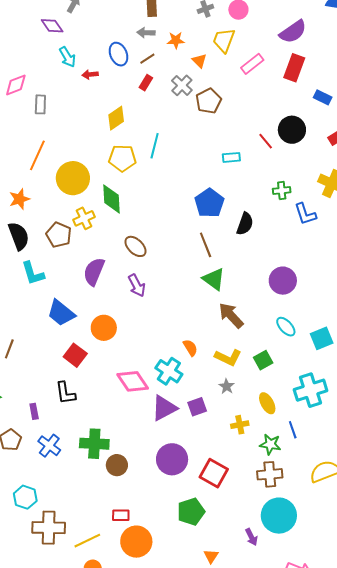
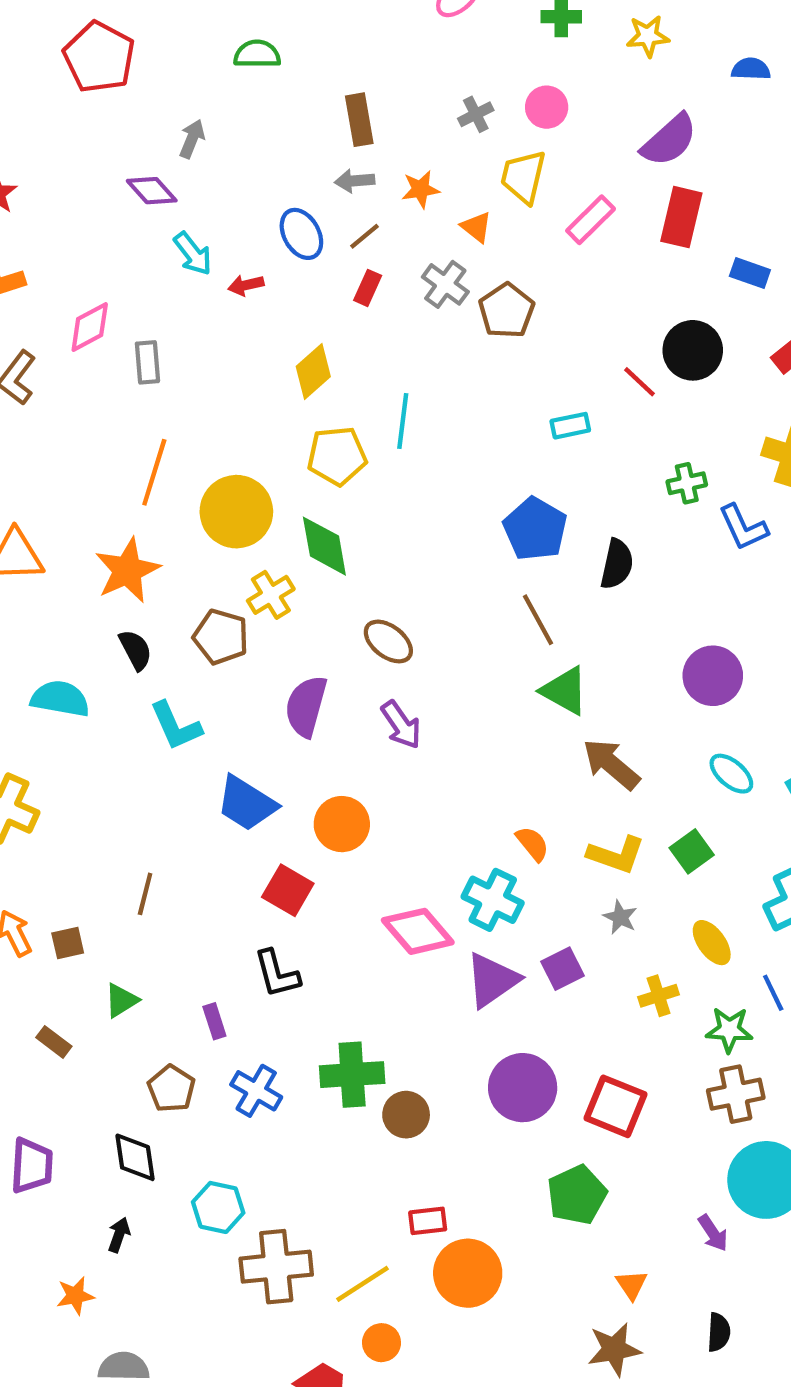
orange star: (19, 199) -> (127, 570), size x1.4
black semicircle: (19, 236) -> (135, 650), size x0.7

